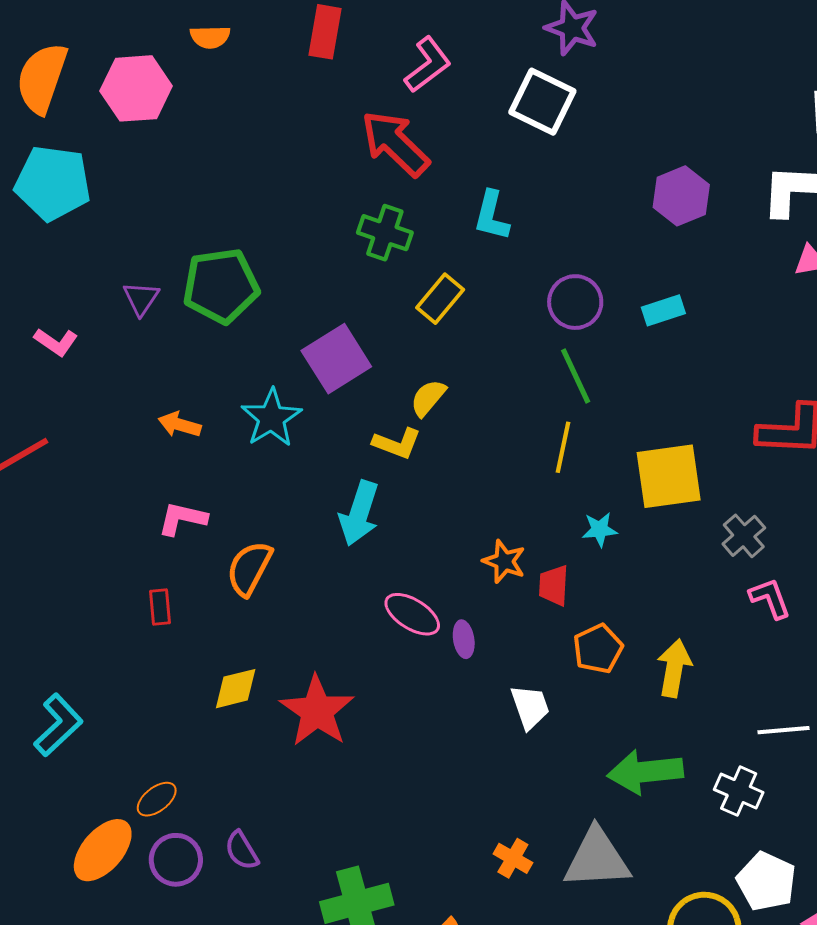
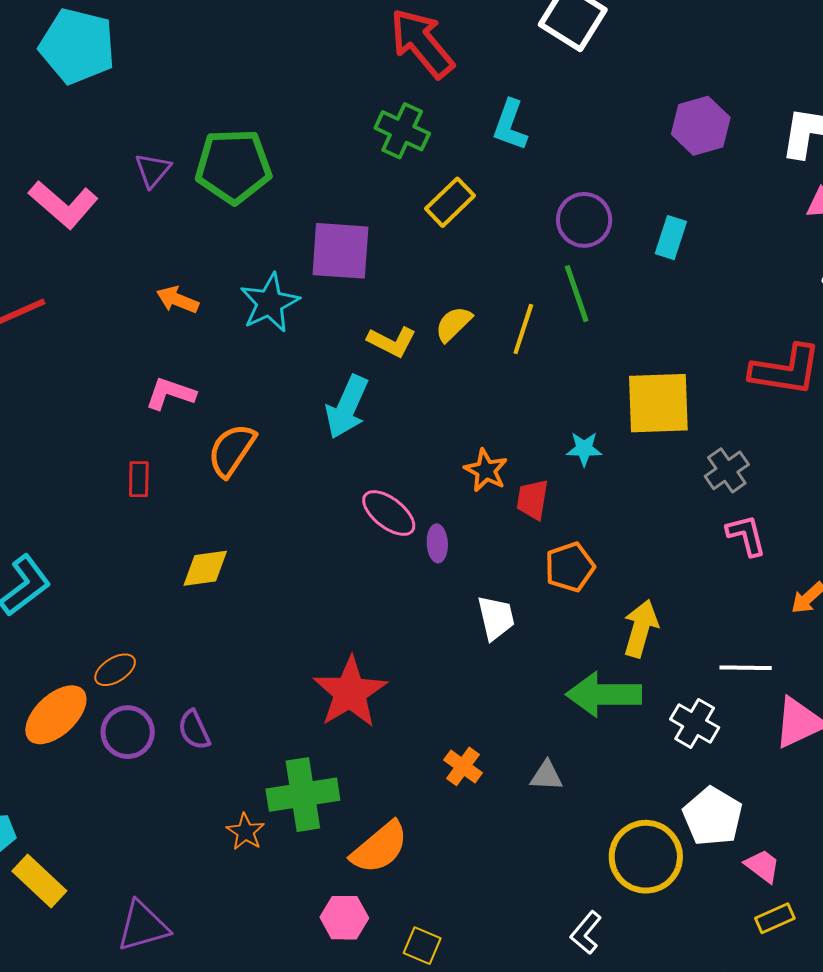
cyan rectangle: (663, 310) -> (671, 238), turned -60
pink L-shape: (56, 342) -> (63, 204), size x1.6
purple square: (336, 359) -> (340, 251), turned 30
yellow semicircle: (428, 398) -> (453, 324), moved
yellow line: (563, 447) -> (523, 329), moved
yellow arrow: (674, 668) -> (641, 628), moved
red star: (317, 711) -> (350, 692), moved
gray triangle: (597, 859) -> (546, 776), size x0.5

